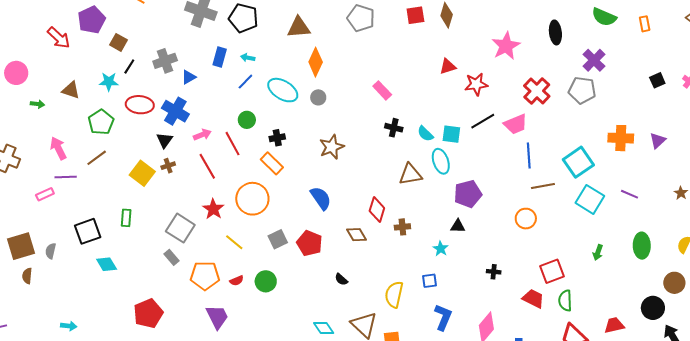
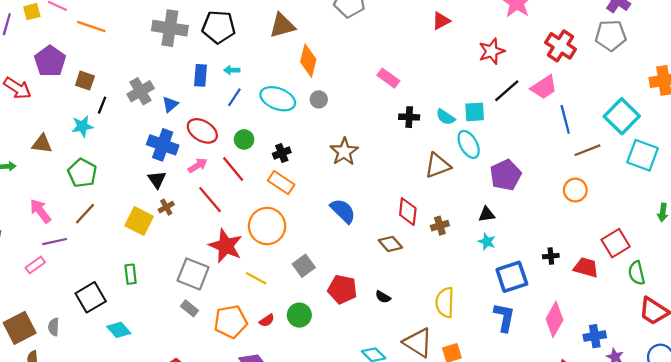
red triangle: (448, 66) -> (441, 21), moved
red ellipse: (140, 105) -> (202, 131), moved, turned 36
red star: (213, 209) -> (226, 246), size x1.4
black triangle: (458, 226) -> (487, 214), moved
red pentagon: (309, 243) -> (342, 289), moved
blue square: (429, 281) -> (512, 277), moved, size x1.8
red trapezoid: (533, 299) -> (586, 268), moved

